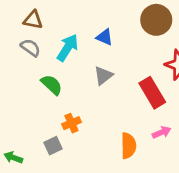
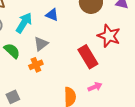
gray triangle: (103, 75) -> (41, 44), moved
orange cross: (71, 123) -> (36, 65), moved

